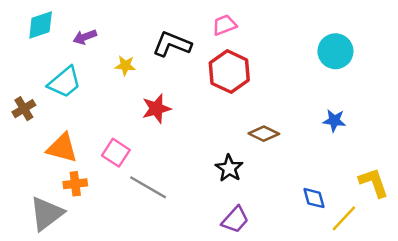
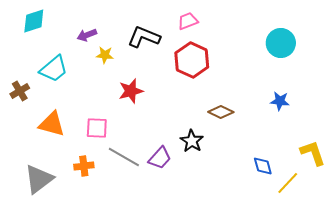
purple arrow: (85, 37) -> (87, 35), moved
pink square: (116, 153) -> (97, 128), turned -30
orange cross: (75, 184) -> (84, 166), moved
purple trapezoid: (235, 220) -> (160, 158), moved

